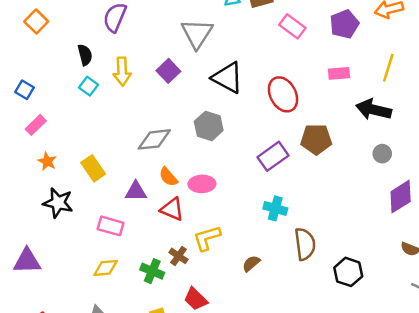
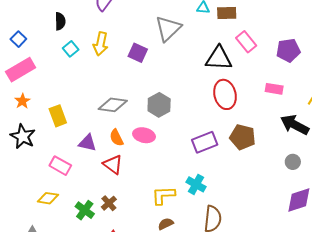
black semicircle: (85, 55) -> (60, 21), moved
purple square: (168, 71) -> (138, 53), turned -36
black triangle: (228, 78) -> (219, 58), moved, turned -40
pink rectangle: (36, 125) -> (21, 70), size x1.6
pink ellipse: (202, 184) -> (144, 135), moved
yellow L-shape: (207, 238) -> (163, 195), moved

